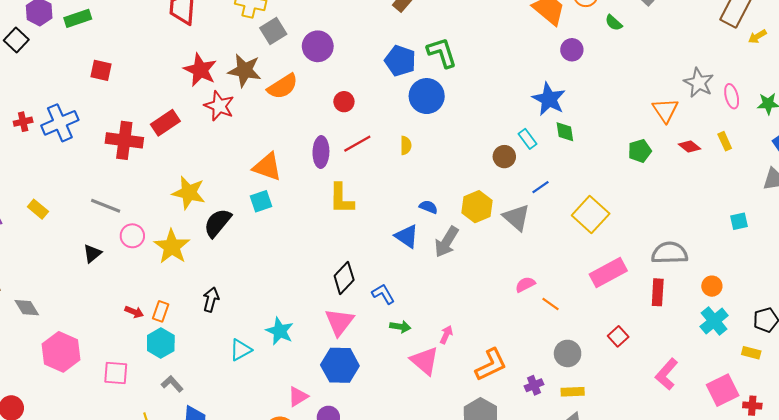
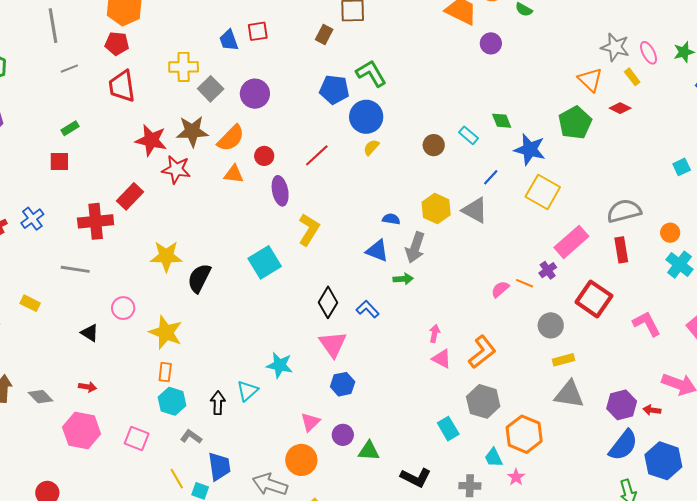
green rectangle: (78, 18) -> (70, 128), moved, size x0.7
blue star: (549, 99) -> (530, 149), moved
red circle: (344, 102) -> (264, 156), moved
blue cross: (60, 123) -> (32, 219), size x0.7
yellow rectangle: (725, 141) -> (632, 77), moved
red line: (357, 144) -> (317, 155), moved
yellow semicircle: (406, 145) -> (371, 147), moved, turned -126
green pentagon: (640, 151) -> (575, 123), size x1.5
brown circle: (504, 157) -> (434, 145), moved
orange triangle: (267, 167) -> (234, 174), moved, size x0.7
yellow L-shape: (341, 199) -> (309, 230), turned -136
cyan square: (261, 201) -> (265, 262), moved, size x1.5
gray line: (106, 206) -> (75, 269), moved
yellow star: (172, 247) -> (166, 332), moved
black triangle: (92, 253) -> (90, 333), turned -36
pink semicircle: (525, 284) -> (500, 289), moved
black arrow: (211, 300) -> (218, 403), moved
red arrow: (134, 312) -> (88, 387), moved
green arrow: (400, 327) -> (403, 279), moved
red square: (618, 336) -> (594, 299), size x1.8
pink triangle: (425, 361) -> (442, 359), moved, size x0.7
blue hexagon: (340, 365) -> (343, 384), size x0.7
pink square: (116, 373) -> (137, 439), turned 30
pink L-shape: (667, 374) -> (647, 324), turned 124
purple cross: (534, 385) -> (548, 270), moved

